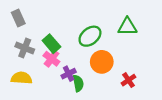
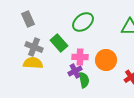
green ellipse: (90, 36) -> (83, 22), moved
pink cross: (51, 59) -> (80, 57), moved, turned -35
yellow semicircle: (22, 78) -> (33, 63), moved

